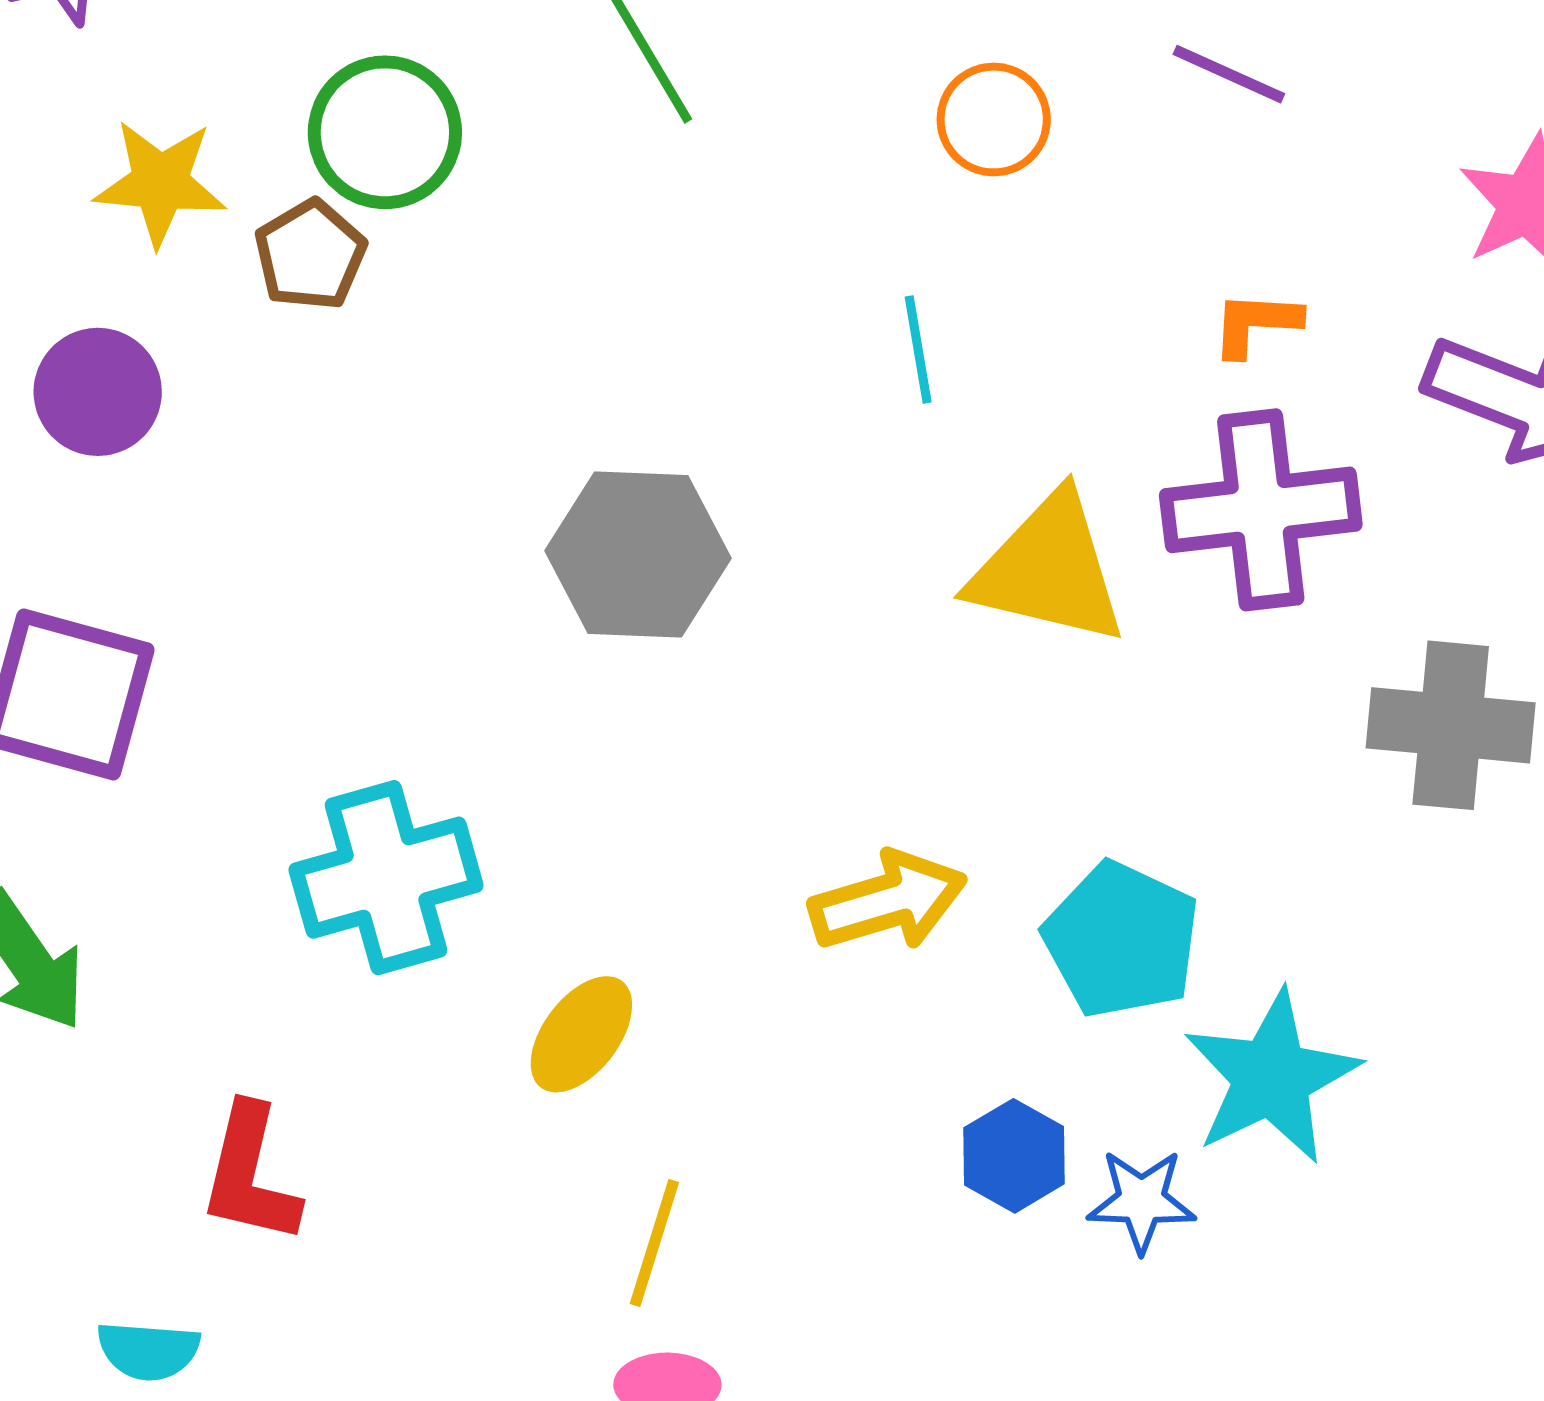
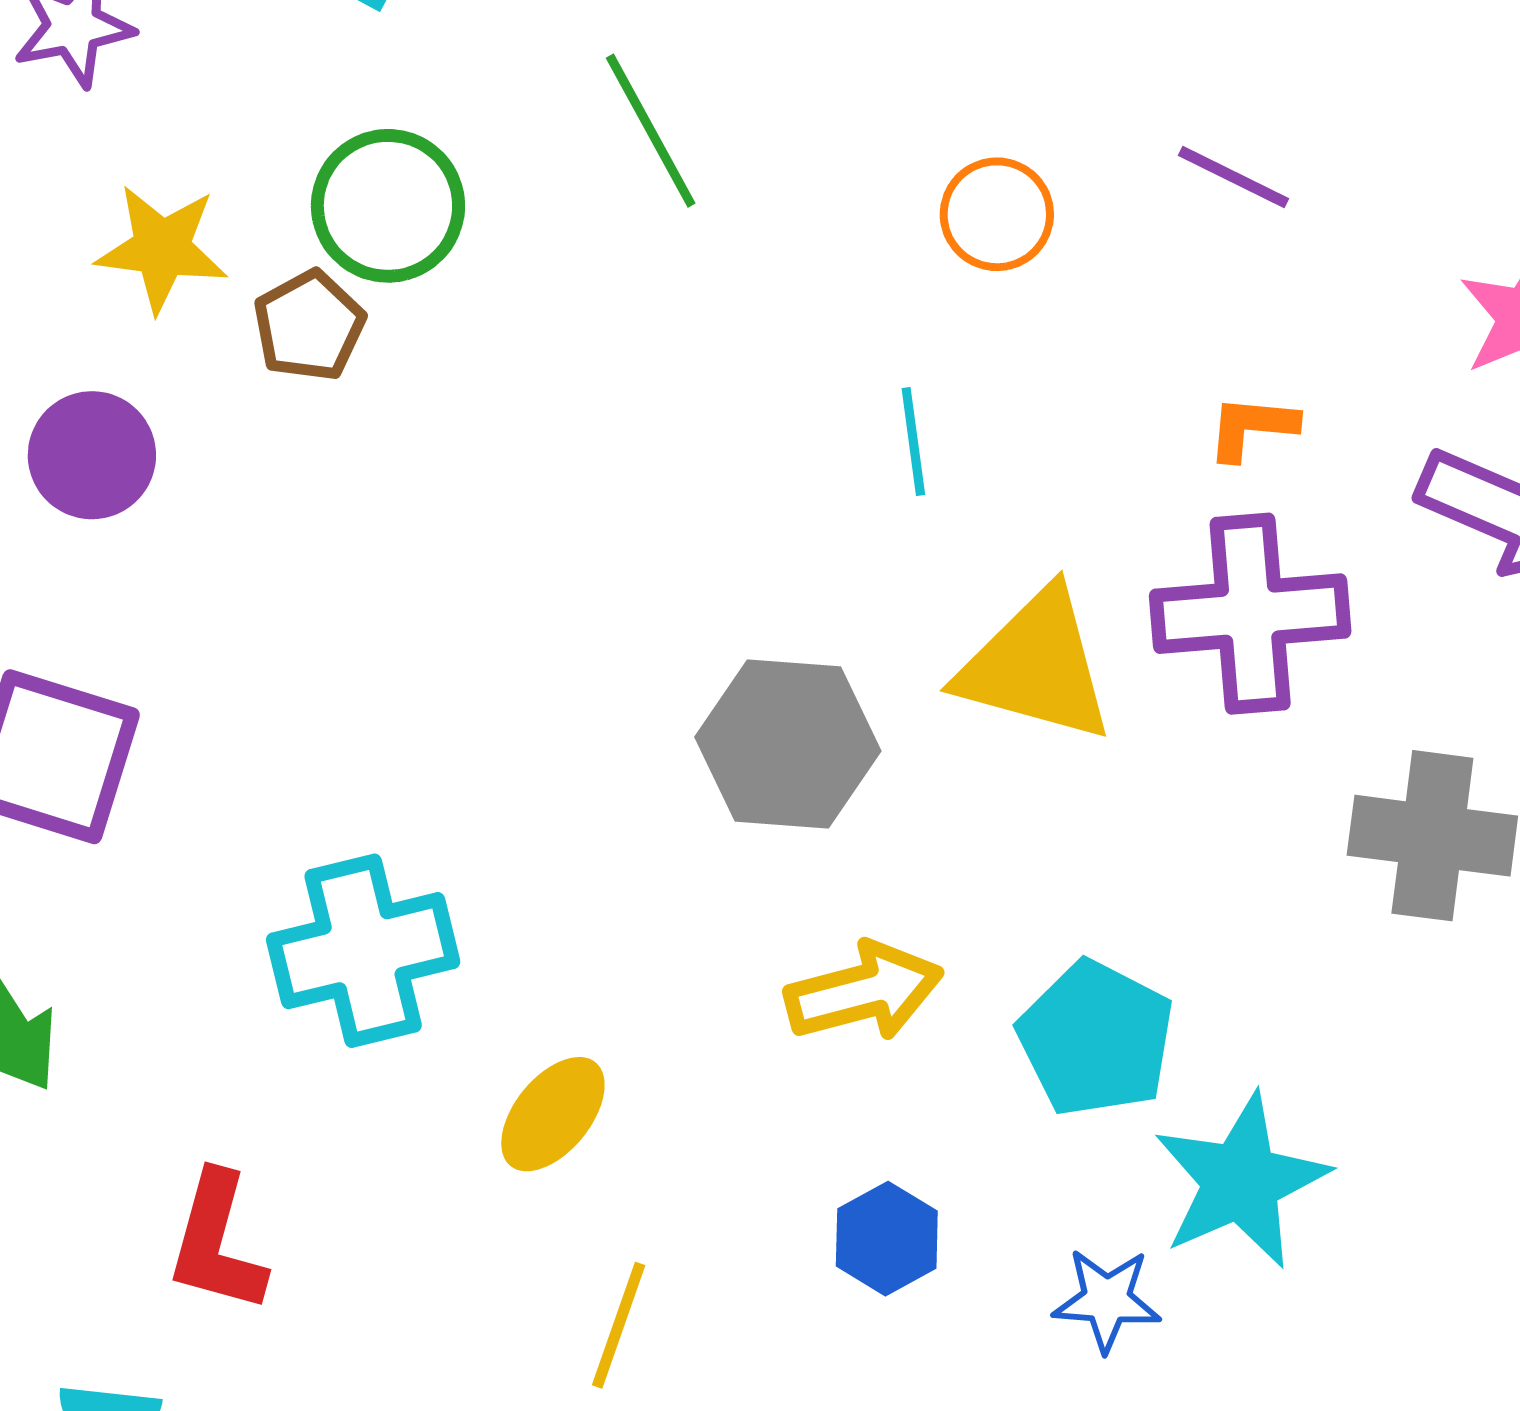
gray hexagon: (638, 554) -> (788, 744), moved
blue hexagon: (1014, 1156) -> (887, 1239), moved

